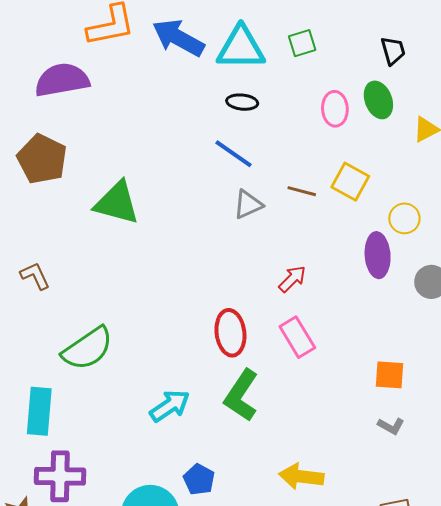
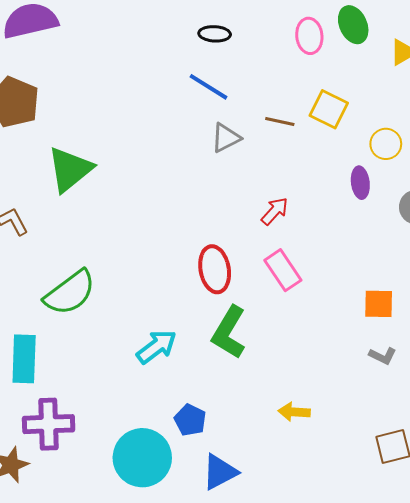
green triangle: (117, 203) -> (70, 169), moved, turned -51
purple ellipse: (378, 255) -> (360, 183), size x0.7
yellow arrow: (301, 477) -> (294, 412), size x0.7

